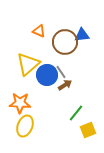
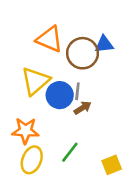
orange triangle: (39, 31) -> (49, 39), size x1.6
gray line: (61, 72) -> (77, 91), turned 40
green line: (76, 113) -> (70, 152), moved

